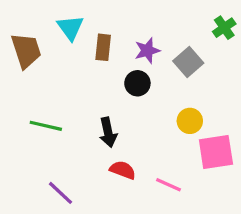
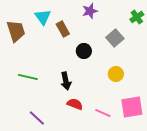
brown rectangle: (103, 47) -> (63, 29), turned -35
purple star: (147, 51) -> (90, 11), moved
pink square: (216, 152) -> (132, 107), moved

